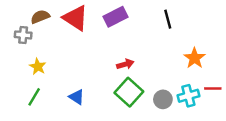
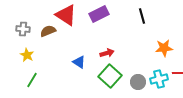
brown semicircle: (40, 17) -> (48, 31), moved
orange star: (195, 58) -> (164, 48), turned 30
yellow star: (38, 67) -> (27, 55), moved
blue triangle: (77, 97) -> (79, 62), moved

